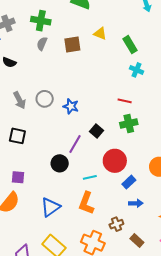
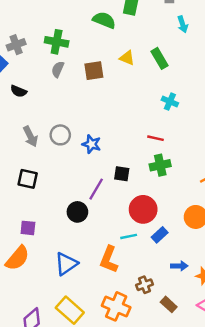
green rectangle: (130, 45) -> (160, 58), moved
black square: (97, 131) -> (122, 174), turned -32
cyan line: (90, 177) -> (129, 236), moved
blue arrow: (136, 203) -> (179, 266), moved

